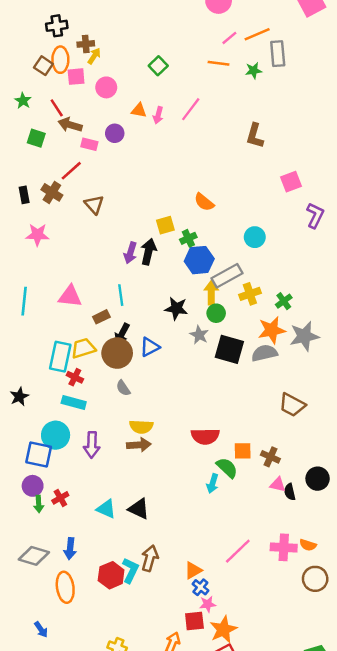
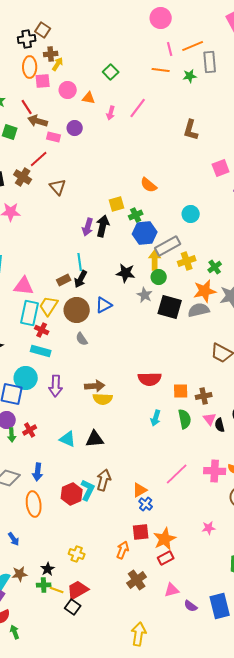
pink line: (229, 38) -> (170, 49), turned -64
brown square: (43, 66) -> (43, 30), moved
orange triangle: (139, 110) -> (89, 98), moved
pink triangle: (70, 296) -> (24, 286), moved
black arrow: (122, 334) -> (81, 279), moved
yellow trapezoid: (83, 348) -> (49, 306), turned -40
yellow semicircle: (141, 427) -> (103, 399), moved
brown cross: (270, 457) -> (204, 396), turned -35
green semicircle: (227, 468) -> (185, 419), moved, turned 36
pink triangle: (278, 485) -> (210, 419), turned 40
black triangle: (139, 509) -> (95, 439), turned -30
pink star: (208, 604) -> (209, 528), moved

